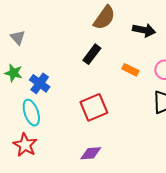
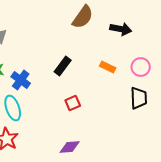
black rectangle: (92, 54) -> (63, 66), moved
red square: (94, 107) -> (73, 103), size x0.6

